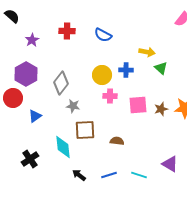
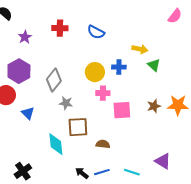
pink square: (138, 105) -> (122, 110), moved
blue triangle: (35, 116) -> (28, 113), turned -40
brown semicircle: (117, 141) -> (103, 144), moved
black cross: (30, 159) -> (23, 171), moved
black arrow: (79, 175) -> (82, 173), moved

